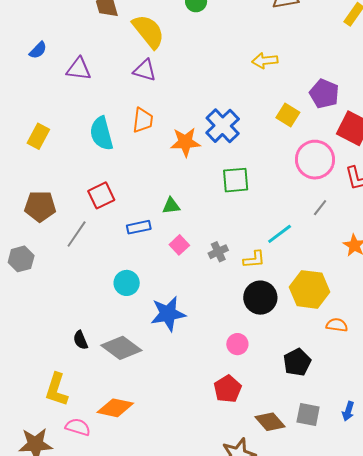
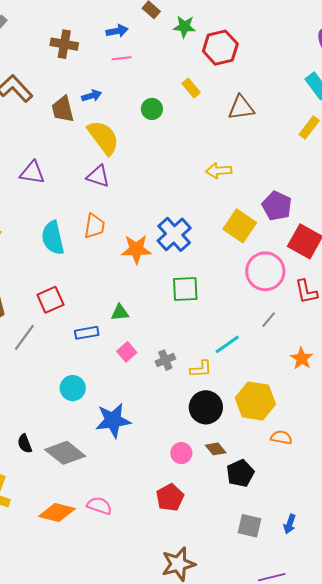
yellow square: (288, 115) -> (240, 226), size x1.4
brown diamond: (270, 422) -> (216, 449), moved, size x0.7
pink semicircle: (78, 427) -> (99, 506), moved

